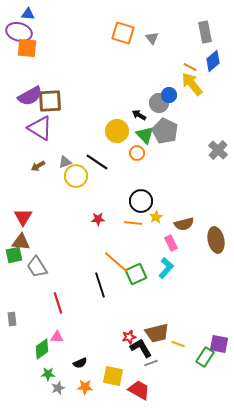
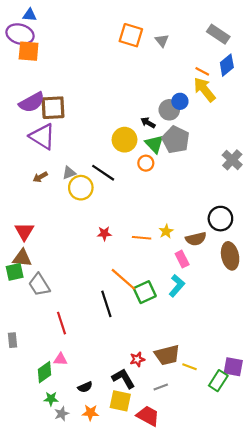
gray rectangle: (205, 32) -> (218, 34), turned -45
black circle: (141, 201) -> (220, 219), moved
black L-shape: (141, 348) -> (123, 378), moved

